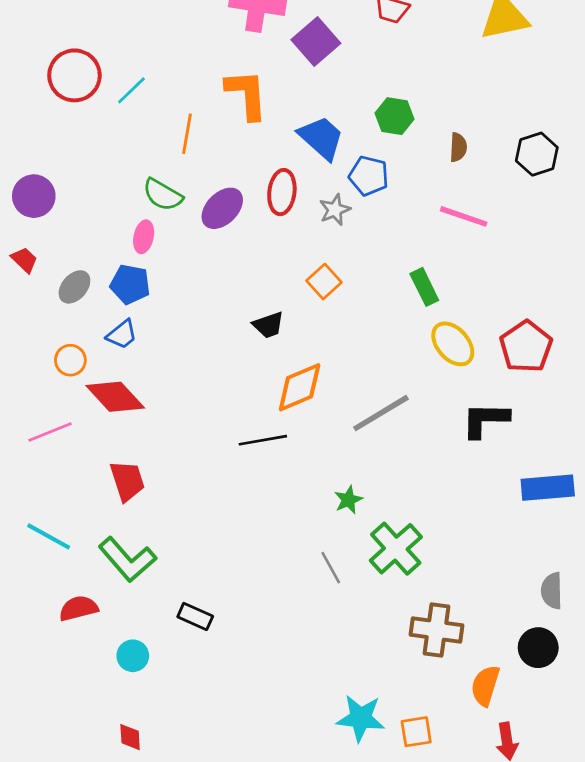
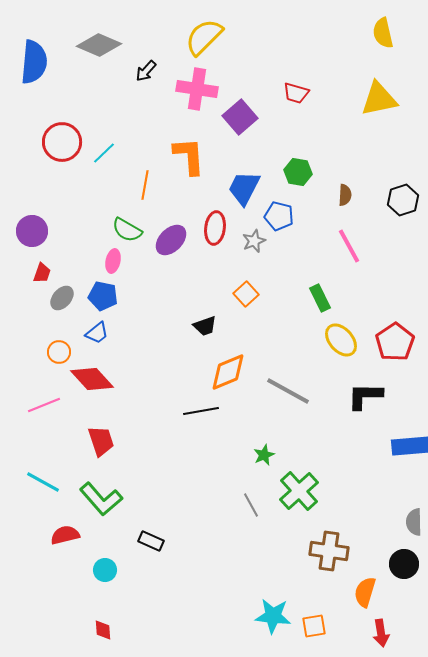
blue trapezoid: (321, 138) -> (244, 188), turned -105
pink line: (464, 216) -> (349, 246), turned 42
red trapezoid: (24, 260) -> (42, 273), moved, turned 65
gray line: (381, 413) -> (288, 391), turned 60

